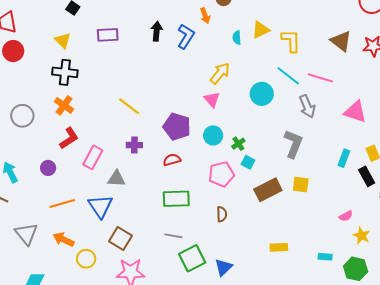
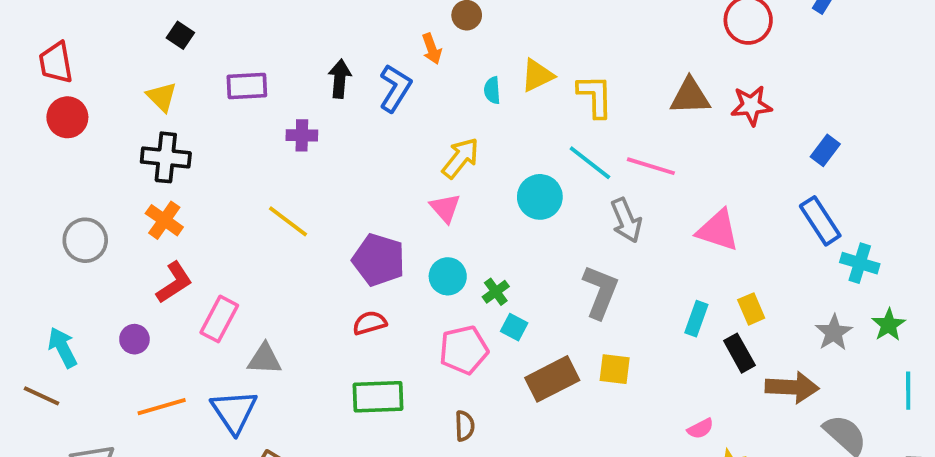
brown triangle: (341, 41) -> (690, 96), turned -40
purple cross: (134, 145) -> (302, 135), moved

